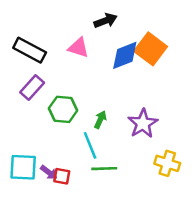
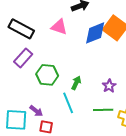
purple star: (143, 124) -> (109, 86), size x0.6
green line: (104, 169) -> (103, 110), moved
purple arrow: (49, 172) -> (36, 111), moved

